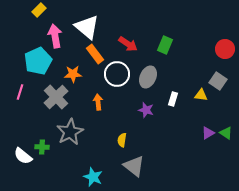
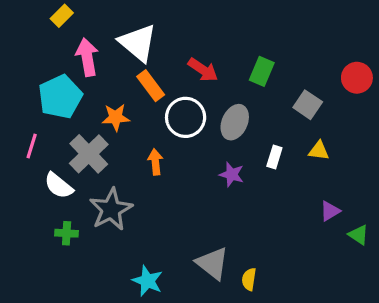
gray square: (218, 81) -> (308, 105), moved
green triangle: (226, 133) -> (358, 235), moved
yellow semicircle: (122, 140) -> (249, 279), moved
white semicircle: (23, 156) -> (59, 186), moved

